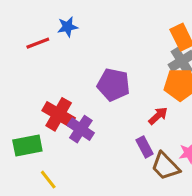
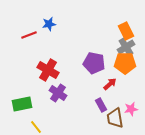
purple pentagon: (113, 85) -> (94, 63), moved
red cross: (59, 114) -> (48, 70), moved
brown trapezoid: (165, 166) -> (115, 118), turned 35

